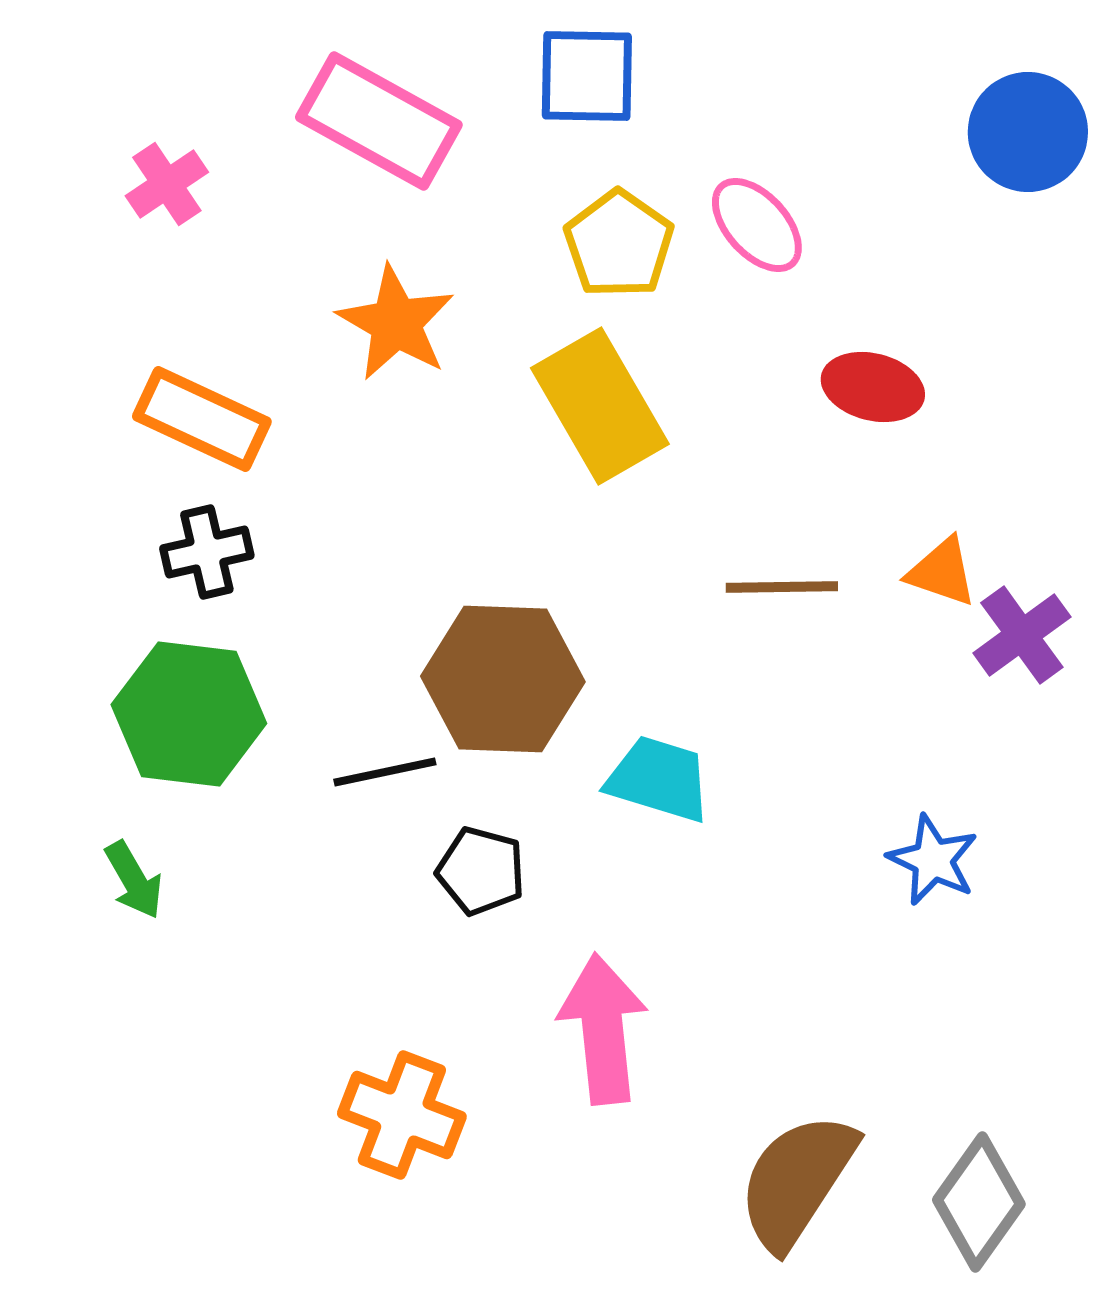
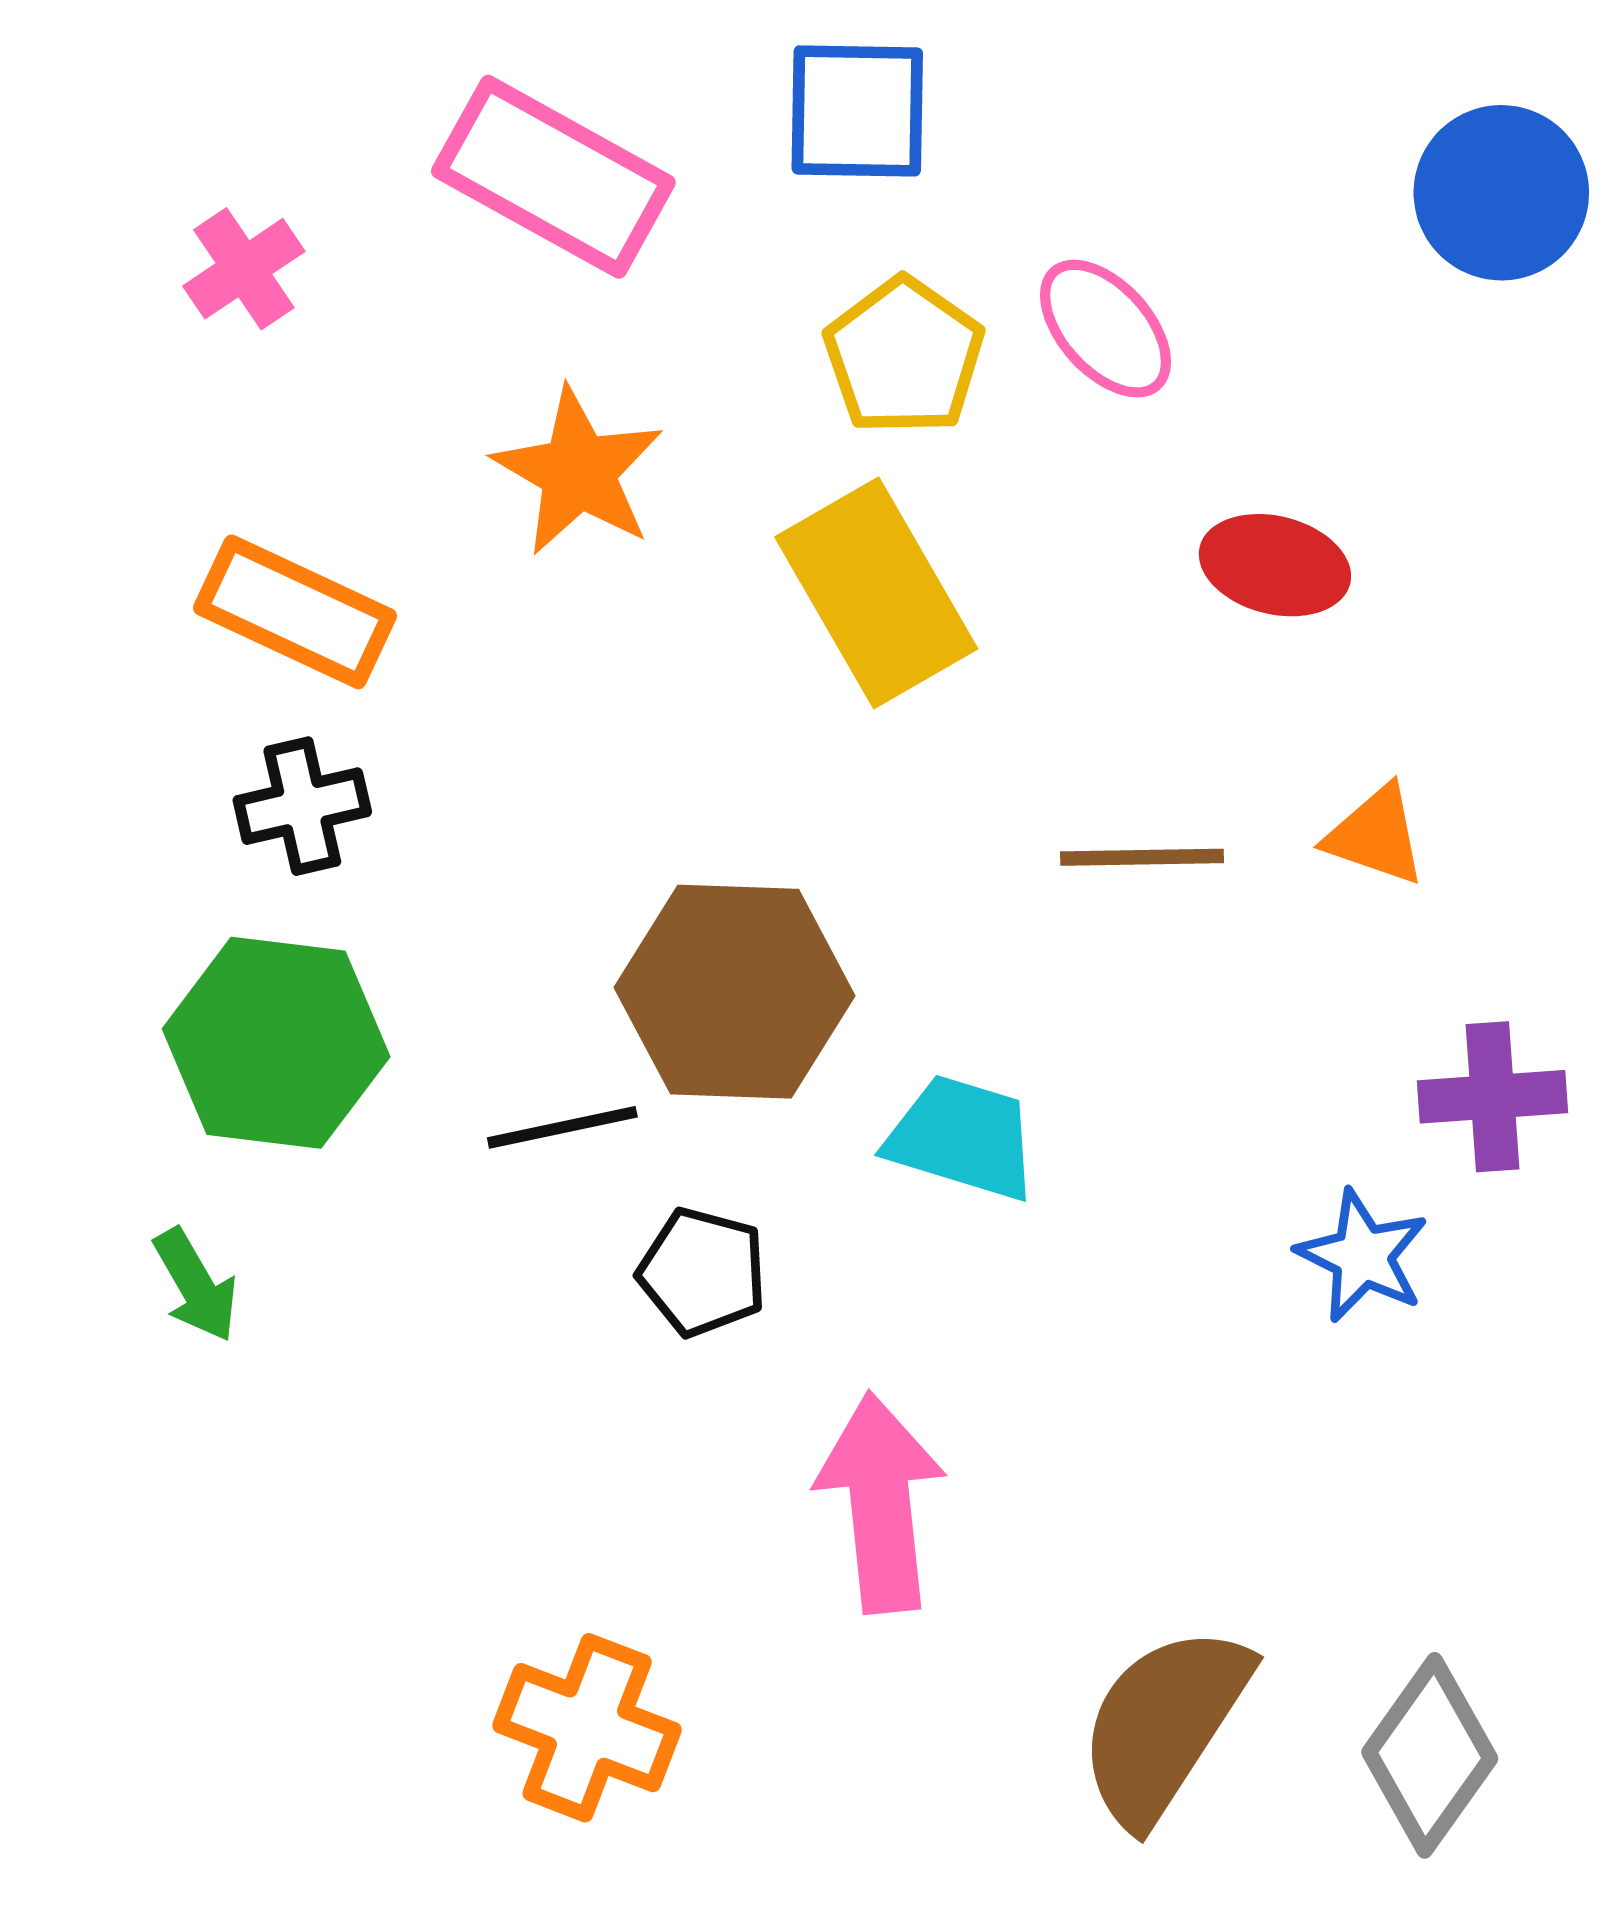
purple cross: (1022, 635) -> (1493, 1097), moved, turned 32
orange cross: (402, 1115) -> (587, 1728), moved

